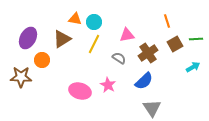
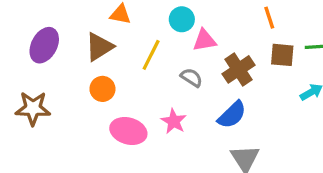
cyan circle: (94, 22) -> (182, 19), moved
brown square: (175, 44) -> (282, 55), turned 35
orange circle: (42, 60) -> (102, 89), moved

